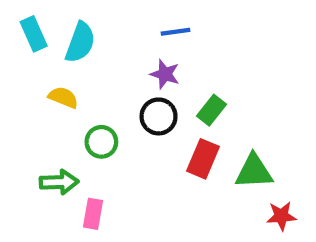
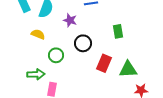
purple star: (165, 74) -> (70, 20), moved
green rectangle: (211, 110) -> (118, 31), moved, turned -48

